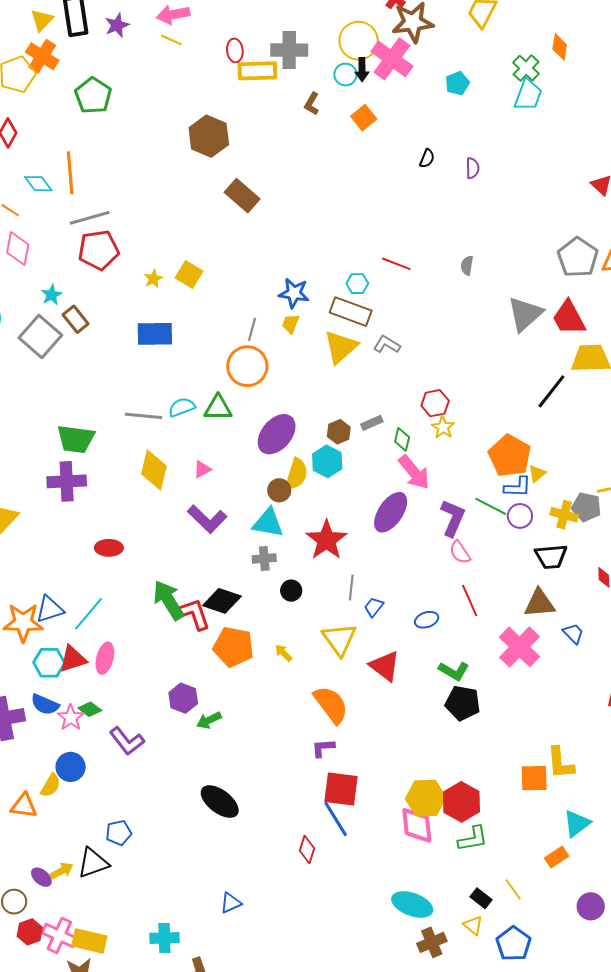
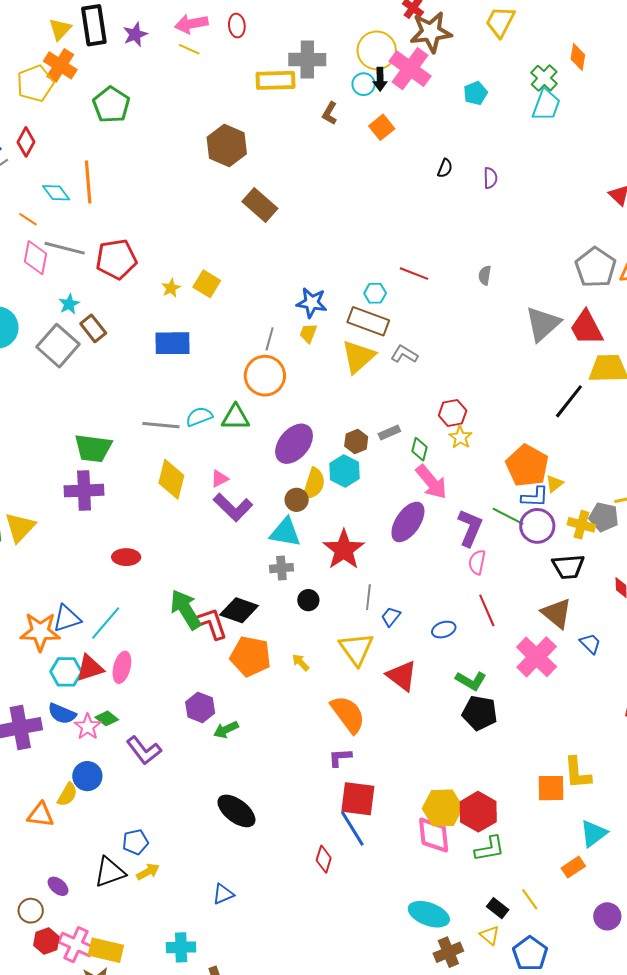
red ellipse: (235, 50) -> (237, 26), moved
gray line: (90, 218) -> (65, 248), moved, turned 30
purple circle: (520, 516) -> (537, 526), size x1.4
purple L-shape: (207, 519) -> (233, 507), moved
pink semicircle: (460, 552) -> (477, 562), turned 45
brown triangle: (539, 603) -> (557, 613), turned 44
yellow arrow: (62, 871) -> (148, 872), moved
blue triangle: (231, 903) -> (223, 894), moved

